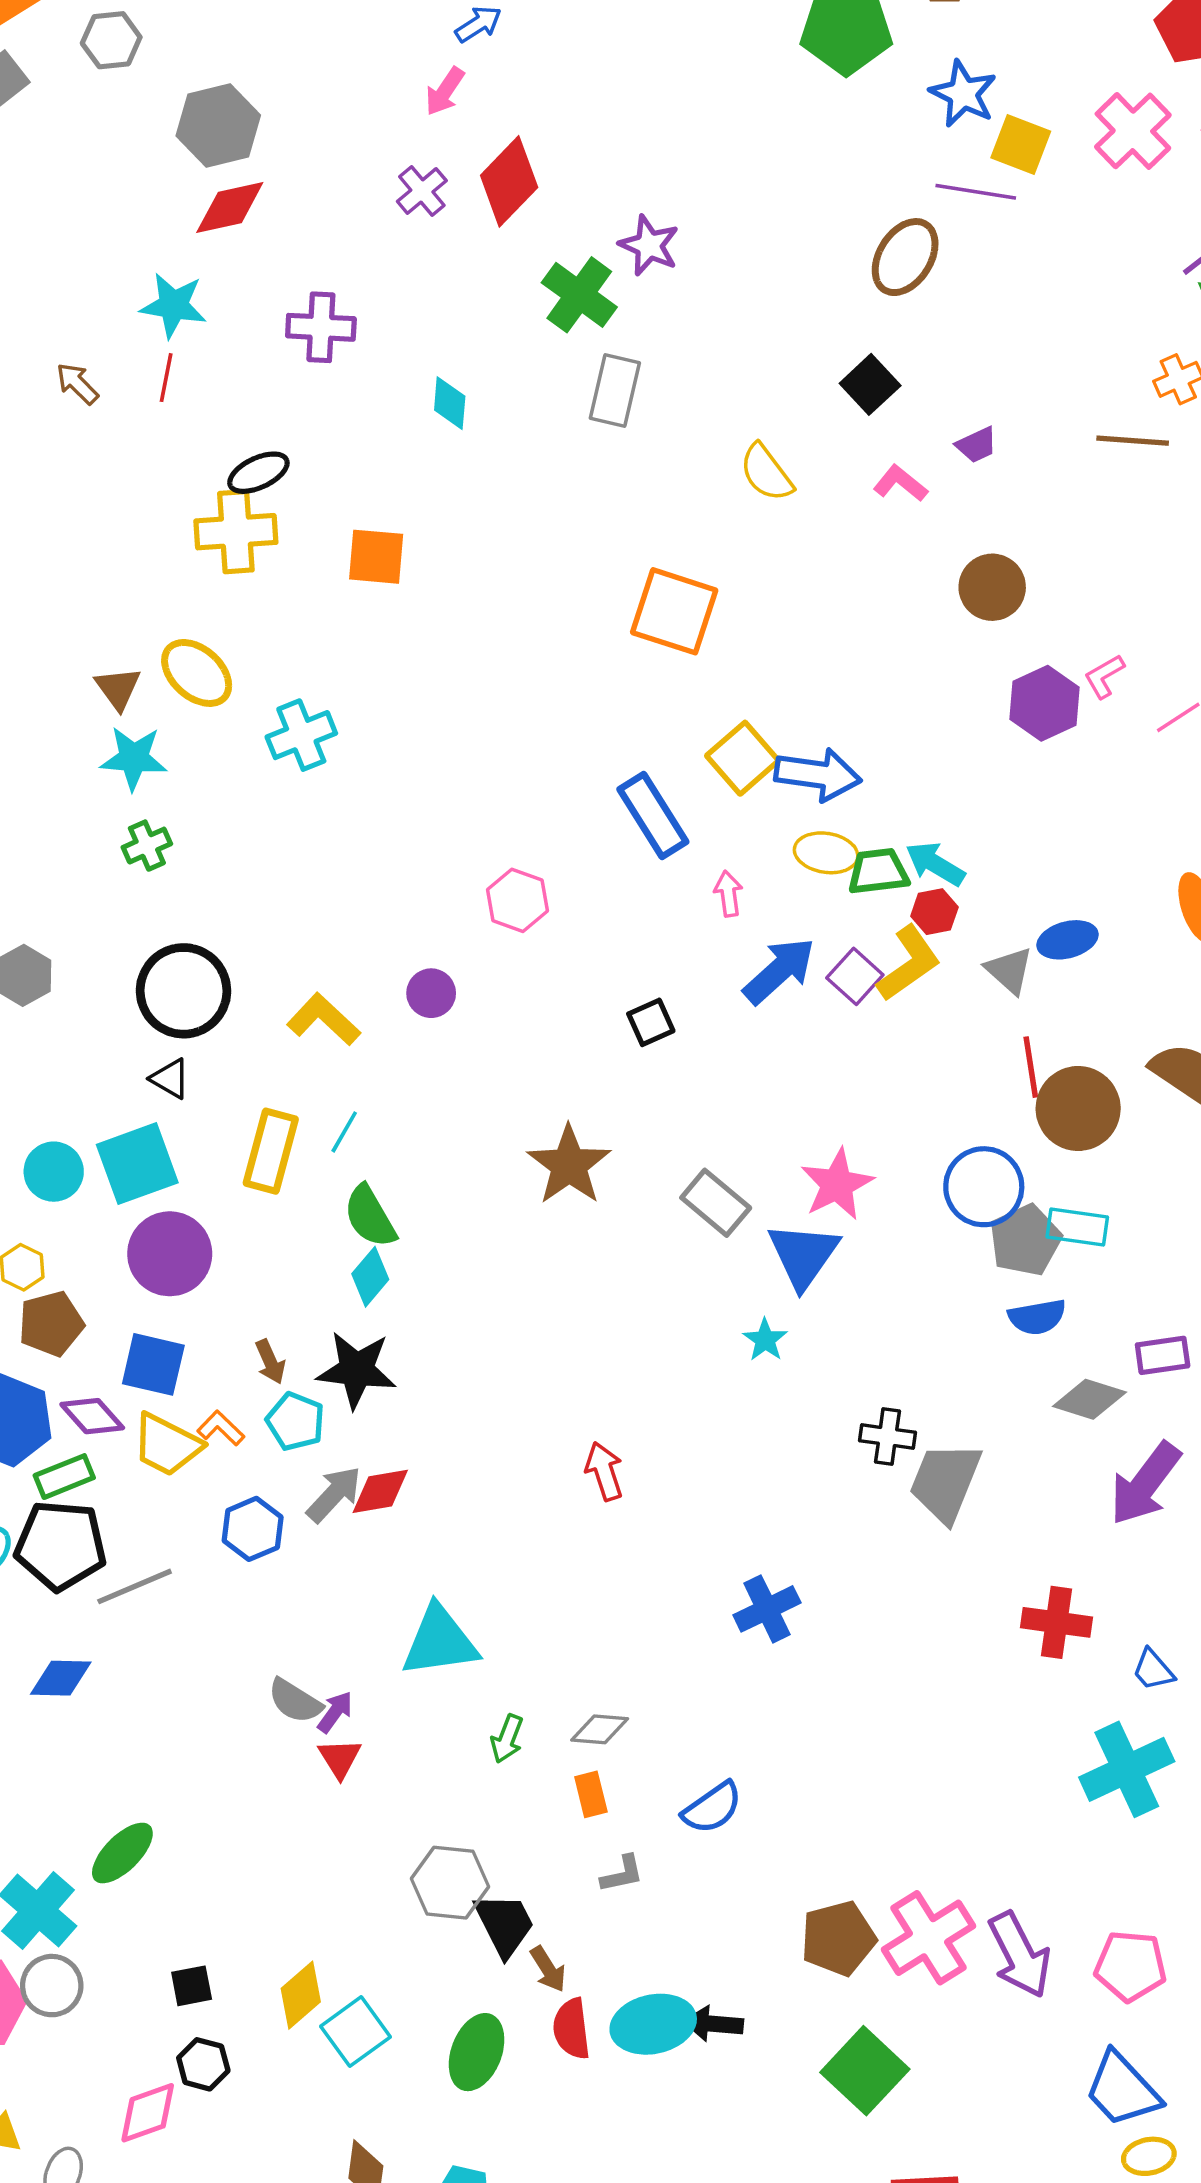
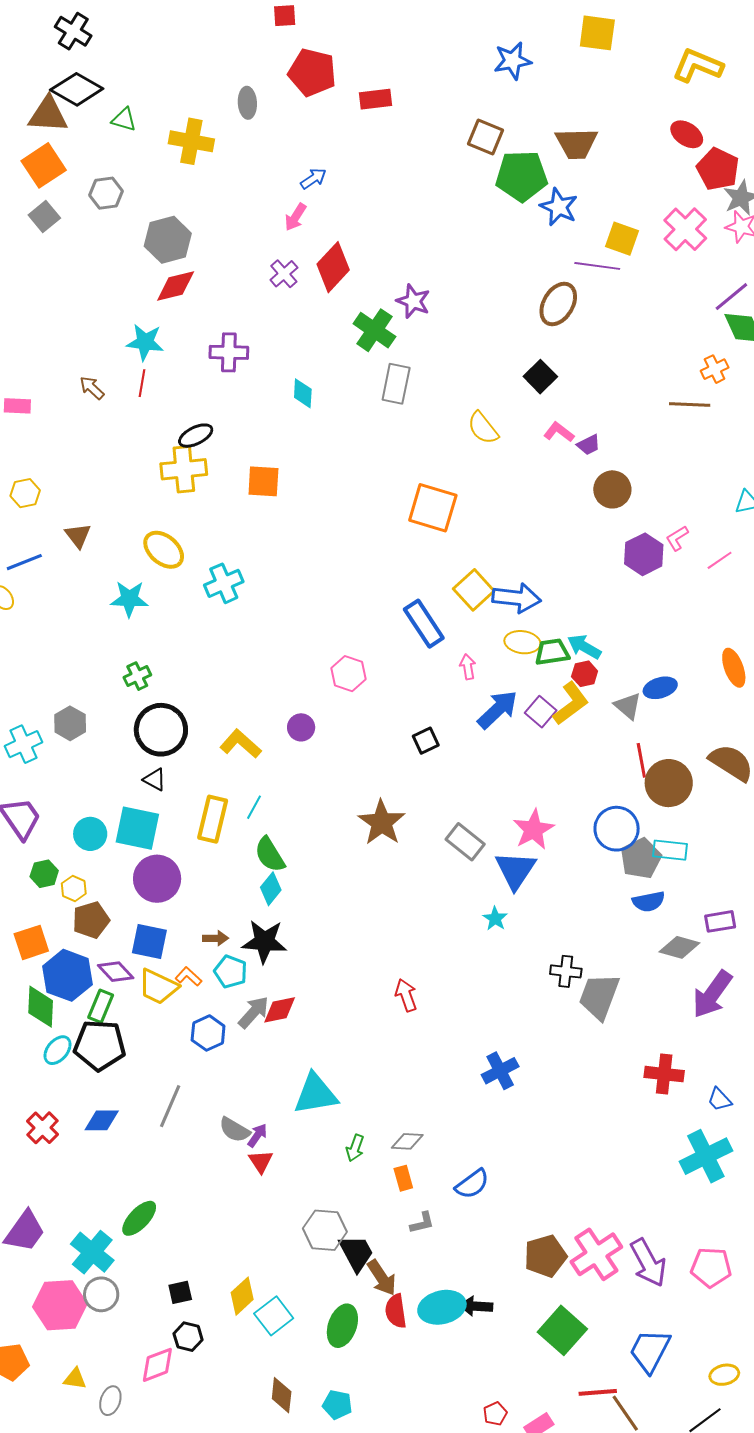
blue star: (963, 94) -> (559, 207), moved
purple trapezoid: (977, 445) -> (589, 445), moved
brown triangle: (118, 688) -> (78, 535), moved
green cross: (147, 846) -> (137, 676), moved
cyan square: (137, 1164) -> (137, 828), turned 33
brown arrow: (270, 1362) -> (216, 938), turned -65
green rectangle: (64, 1477) -> (101, 1006), turned -44
gray line: (135, 1586) -> (170, 1106), moved, turned -42
brown arrow: (548, 1969) -> (382, 1278), size x1.4
blue trapezoid: (1122, 2089) -> (650, 1351), moved, turned 72

